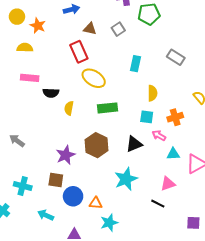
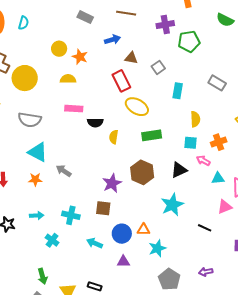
gray square: (118, 29) -> (158, 67), moved
pink triangle: (168, 184) -> (225, 207), moved
blue circle: (73, 196) -> (122, 234), moved

